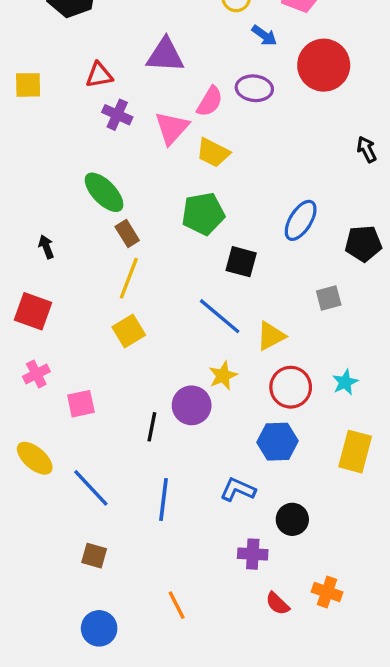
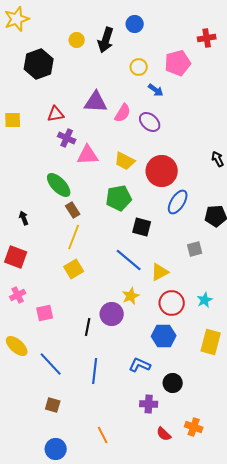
red circle: (324, 65) -> (162, 171), moved
purple ellipse: (254, 88) -> (150, 122), turned 35
pink semicircle: (210, 101) -> (123, 113), moved
pink triangle: (172, 128) -> (88, 155), moved, turned 45

